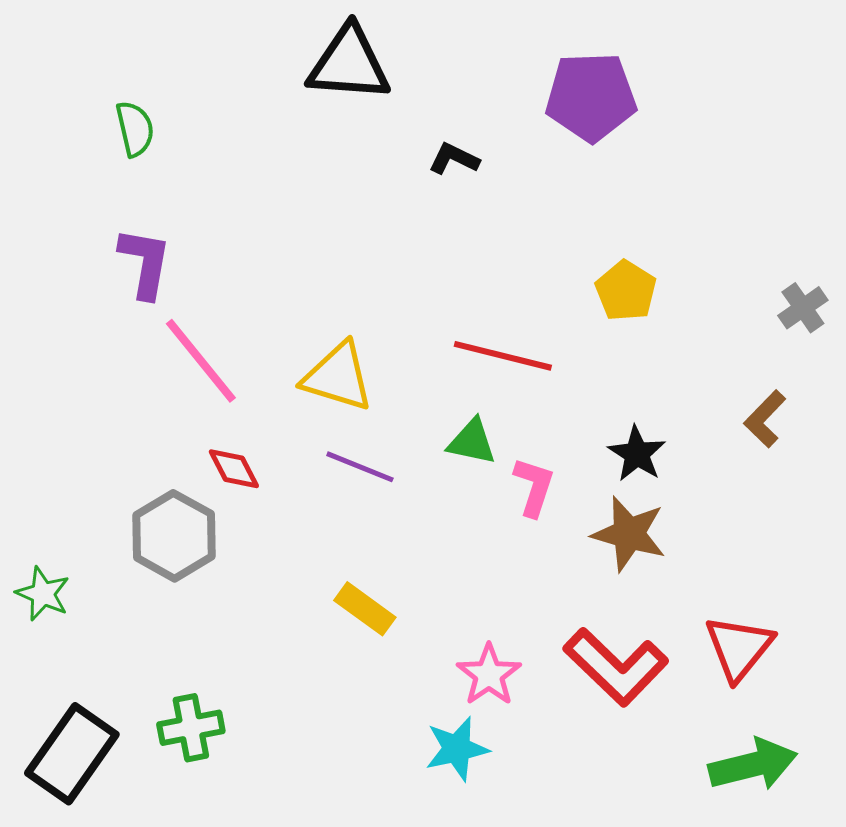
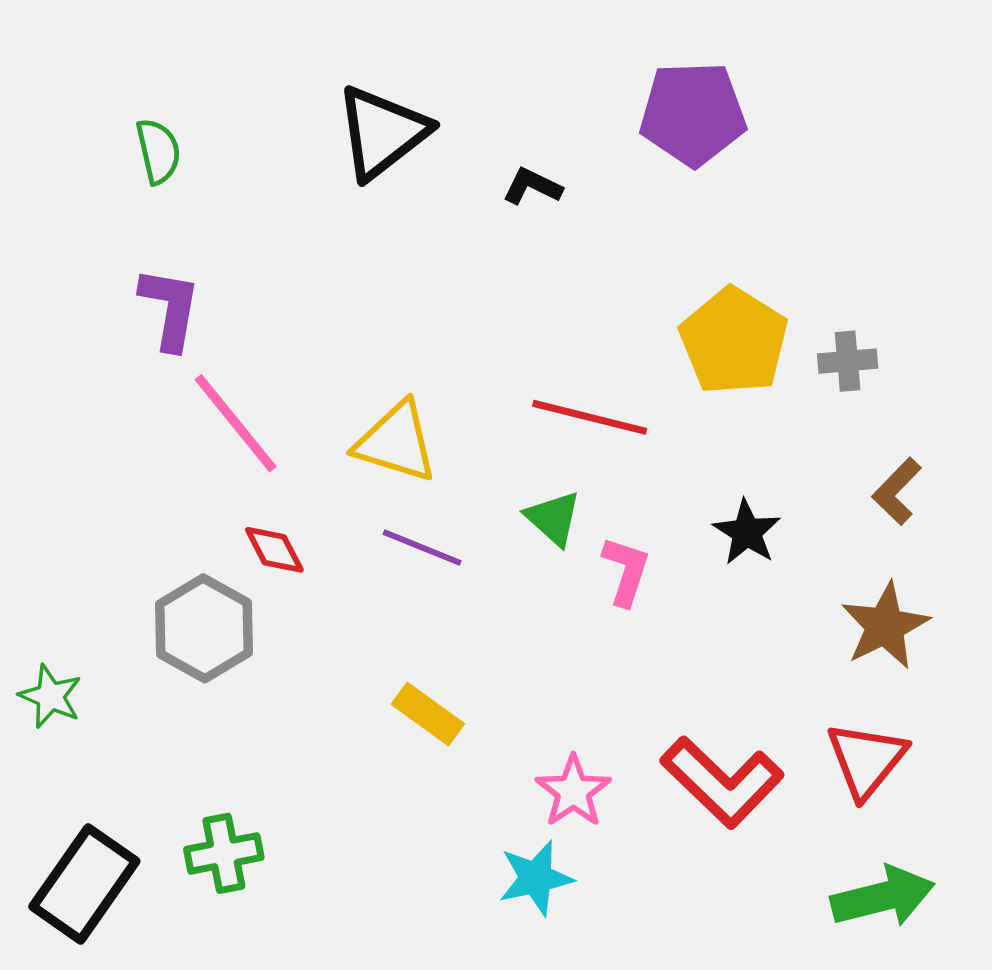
black triangle: (349, 64) -> (382, 132), moved, turned -42
yellow pentagon: (626, 291) -> (734, 341), size x1.5
gray cross: (803, 308) -> (848, 361), moved, turned 30
green triangle: (472, 442) -> (553, 518), turned 30
brown star: (629, 534) -> (885, 626), moved, turned 30

